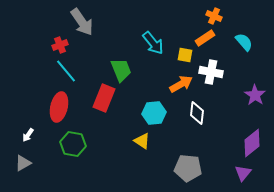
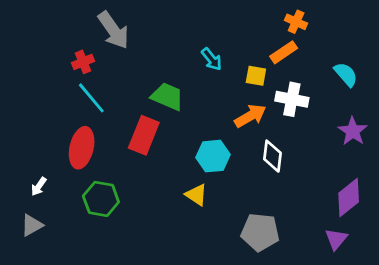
cyan semicircle: (244, 42) -> (346, 74), moved
cyan arrow: (153, 43) -> (212, 59), size x0.7
green trapezoid: (121, 70) -> (167, 97), turned -45

